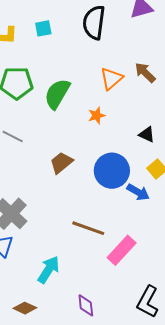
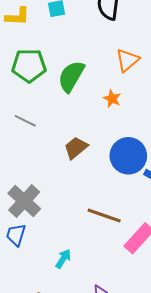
orange star: (97, 115) -> (112, 99), turned -30
cyan arrow: (49, 270) -> (63, 259), size x0.7

